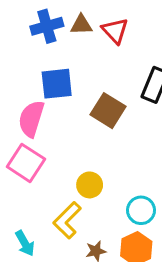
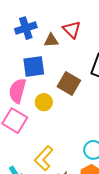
brown triangle: (81, 25) -> (51, 40), moved
yellow circle: (90, 185) -> (44, 102), moved

